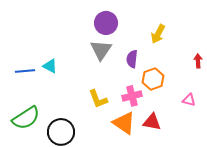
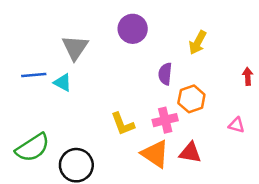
gray triangle: (101, 50) -> (75, 48), moved
blue line: (25, 71) -> (34, 75), moved

